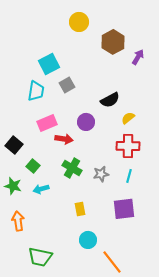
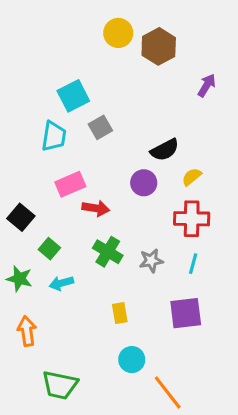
brown hexagon: (113, 42) -> (159, 46), moved
purple circle: (86, 122) -> (144, 183), moved

